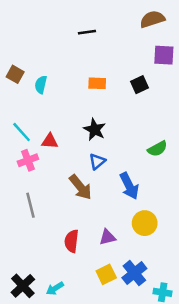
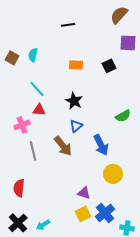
brown semicircle: (152, 19) -> (119, 15), turned -30
cyan semicircle: (41, 85) -> (33, 55), moved
cyan line: (22, 132) -> (37, 89), moved
gray line: (31, 205) -> (33, 151), moved
purple triangle: (107, 237) -> (84, 193), moved, turned 32
red semicircle: (72, 241) -> (19, 188), moved

